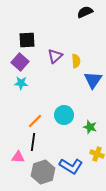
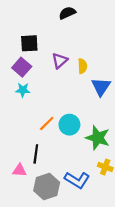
black semicircle: (85, 12) -> (67, 13), moved
orange line: (35, 121) -> (47, 124), moved
green star: (90, 127) -> (98, 138), size x1.6

